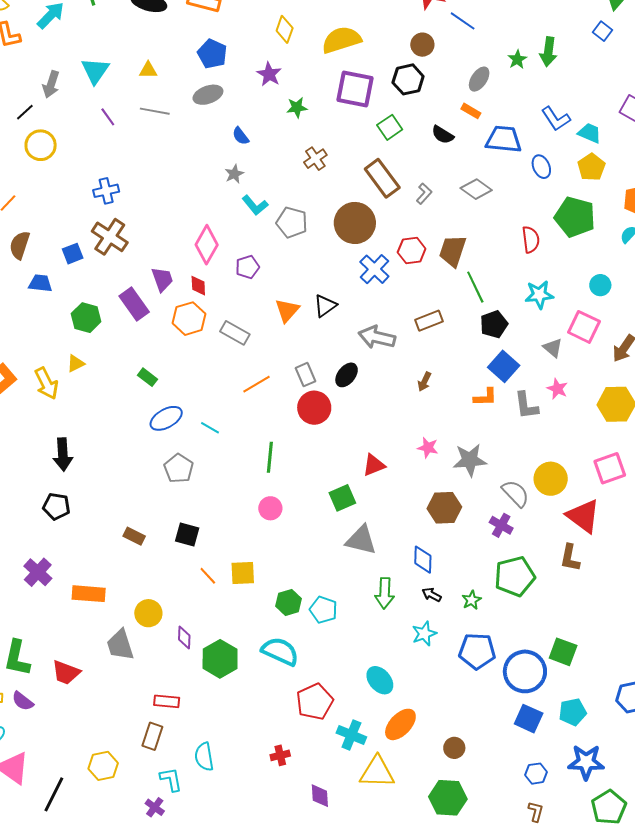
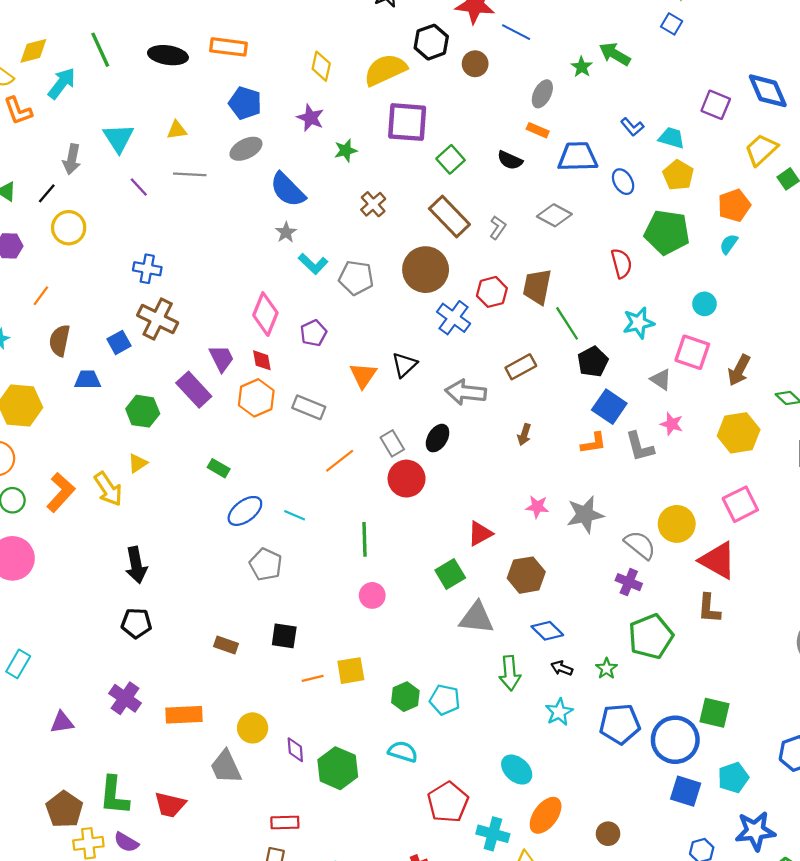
green arrow: (548, 52) -> (615, 54), turned 120
black hexagon: (408, 79) -> (431, 42), moved
blue L-shape: (556, 119) -> (632, 127), size x0.7
blue semicircle: (241, 136) -> (288, 190), size x1.8
blue cross: (106, 191) -> (147, 269), turned 30
brown hexagon: (444, 508) -> (526, 575), moved
blue diamond: (423, 560) -> (547, 631), turned -40
orange line: (208, 576) -> (313, 678), turned -54
cyan semicircle: (280, 651) -> (403, 752), size x0.7

